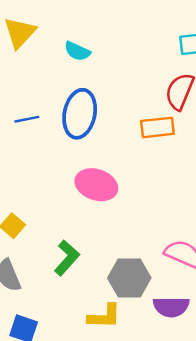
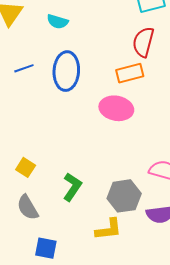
blue line: (27, 119) -> (24, 68), moved
pink ellipse: (96, 185) -> (116, 108), moved

